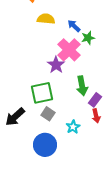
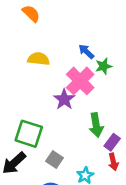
yellow semicircle: (46, 19) -> (39, 59), moved
green square: (42, 93) -> (29, 134), moved, turned 30

